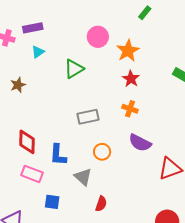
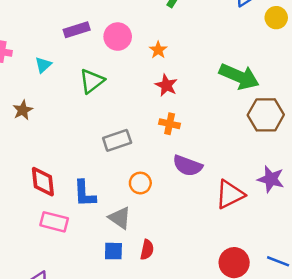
purple rectangle: (33, 28) -> (77, 30), moved
orange star: (128, 51) -> (158, 50), size x0.6
blue square: (52, 202) -> (113, 251), moved

